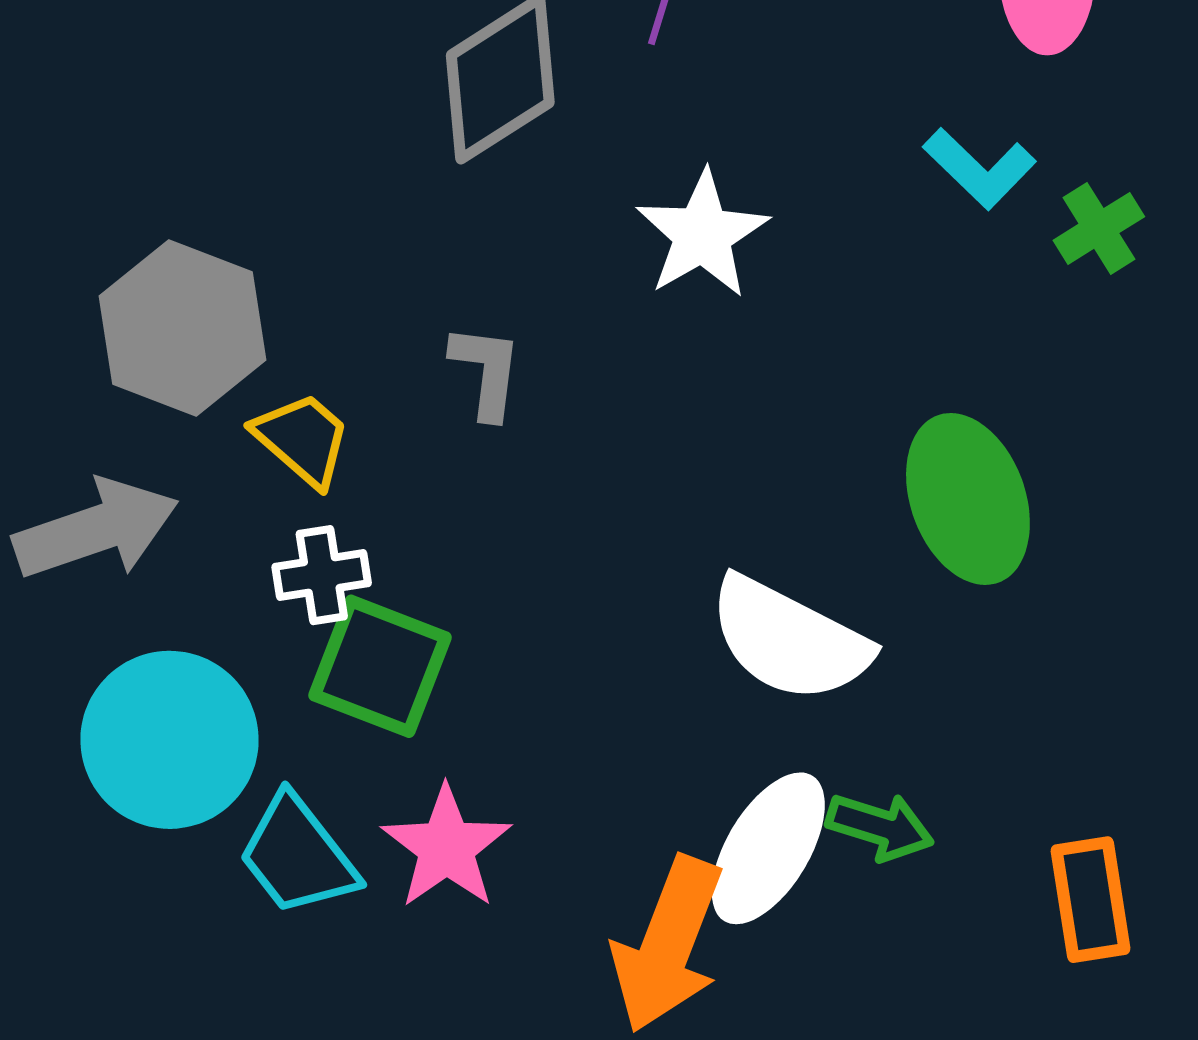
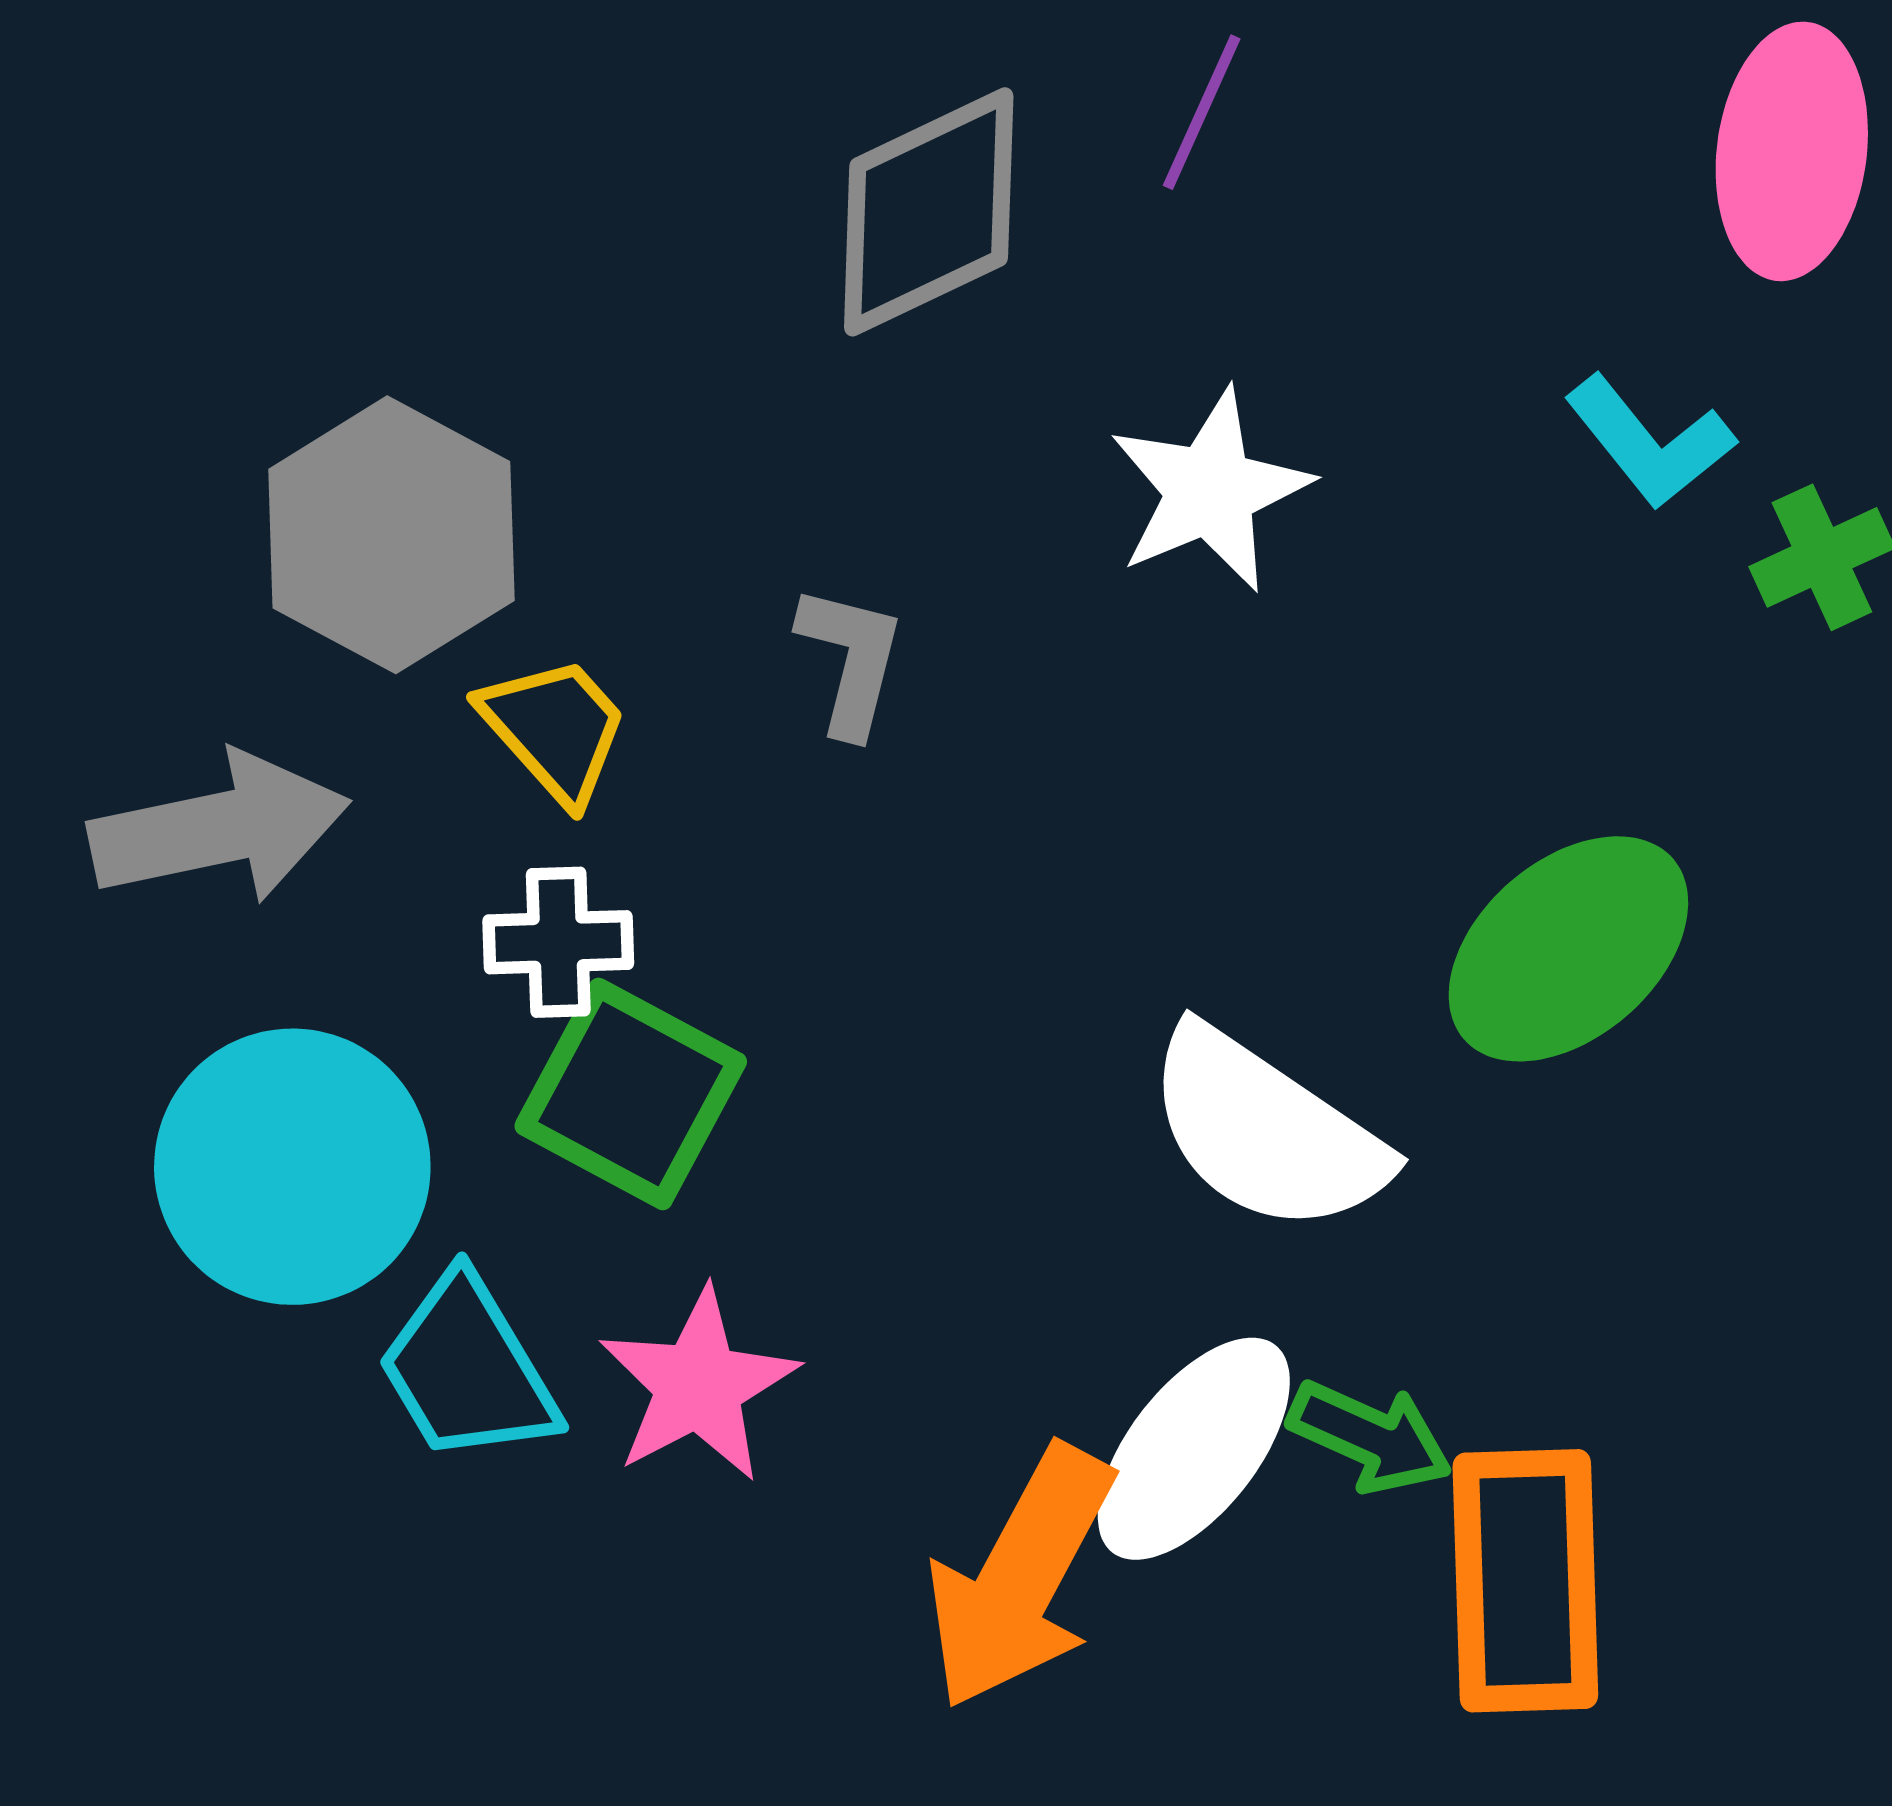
green ellipse: (968, 499) -> (1568, 949), turned 62
orange rectangle: (1091, 900) -> (1525, 1581), moved, size x1.4

